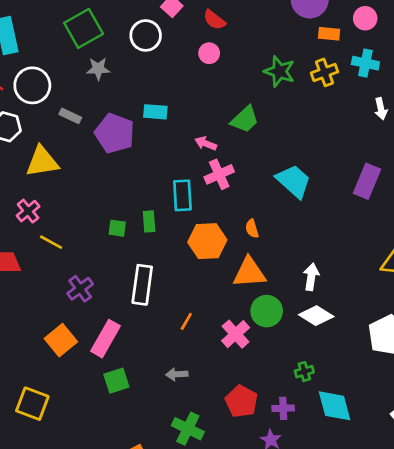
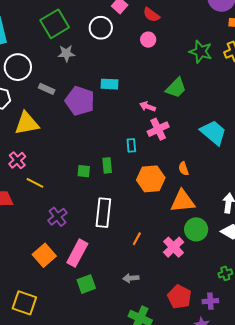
cyan rectangle: (182, 195) -> (131, 145), size x0.6

